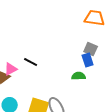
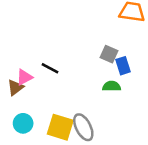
gray square: (91, 49) -> (109, 54), moved

